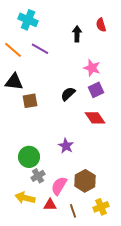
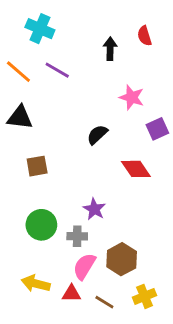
purple square: (96, 90) -> (157, 129), moved
brown square: (30, 101) -> (37, 166), moved
gray cross: (38, 176) -> (77, 236), moved, turned 32
brown line: (73, 211) -> (104, 302), turned -40

